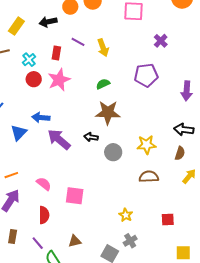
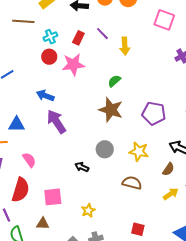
purple pentagon: (146, 75) -> (154, 113), moved
green semicircle: (103, 84) -> (114, 81), turned -32
blue triangle: (19, 133) -> (16, 124), moved, turned 30
black arrow: (91, 137) -> (82, 167), moved
pink square: (75, 196) -> (53, 197), moved, turned -30
red semicircle: (44, 215) -> (21, 190), size x1.4
yellow star: (126, 215) -> (88, 210), moved

